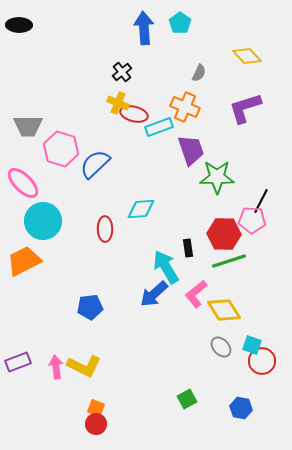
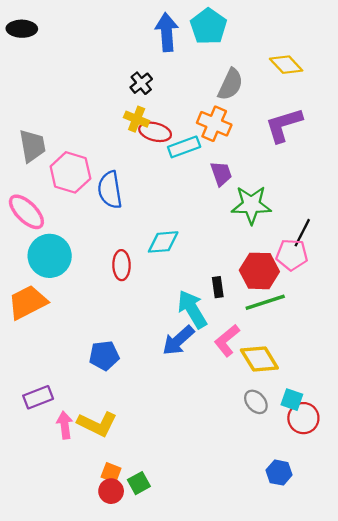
cyan pentagon: (180, 23) -> (208, 26), size x1.4
gray semicircle: (199, 73) -> (230, 84), size x1.6
gray trapezoid: (28, 126) -> (32, 146), turned -100
purple trapezoid: (191, 150) -> (221, 174), size x0.7
blue semicircle: (95, 164) -> (110, 190), turned -56
purple rectangle: (18, 362) -> (38, 397), moved
green square: (187, 399) -> (139, 483), moved

